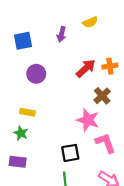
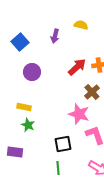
yellow semicircle: (90, 22) -> (81, 25), turned -144
blue square: (23, 41) -> (20, 42), turned -30
green star: (21, 133) -> (28, 125), moved

